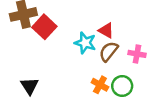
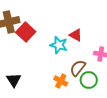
brown semicircle: (109, 51) -> (78, 68), moved
orange cross: (100, 85) -> (61, 81), moved

